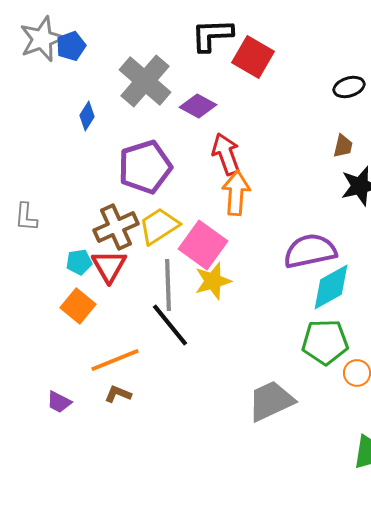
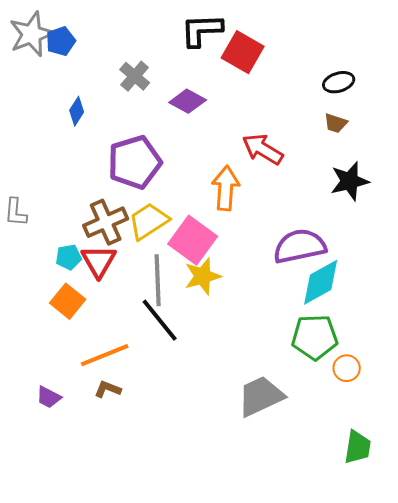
gray cross: (145, 81) -> (135, 76), size x0.6
brown trapezoid: (343, 146) -> (336, 123), moved, turned 95
red arrow: (226, 154) -> (263, 149), moved, turned -39

